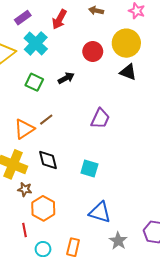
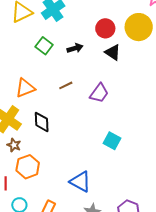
black triangle: (128, 72) -> (113, 52), moved
brown line: (46, 120) -> (66, 85), moved
cyan square: (89, 169) -> (112, 141), moved

